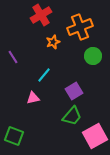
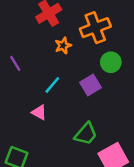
purple square: (74, 91) -> (91, 85), moved
pink triangle: (33, 98) -> (39, 112), turned 40

